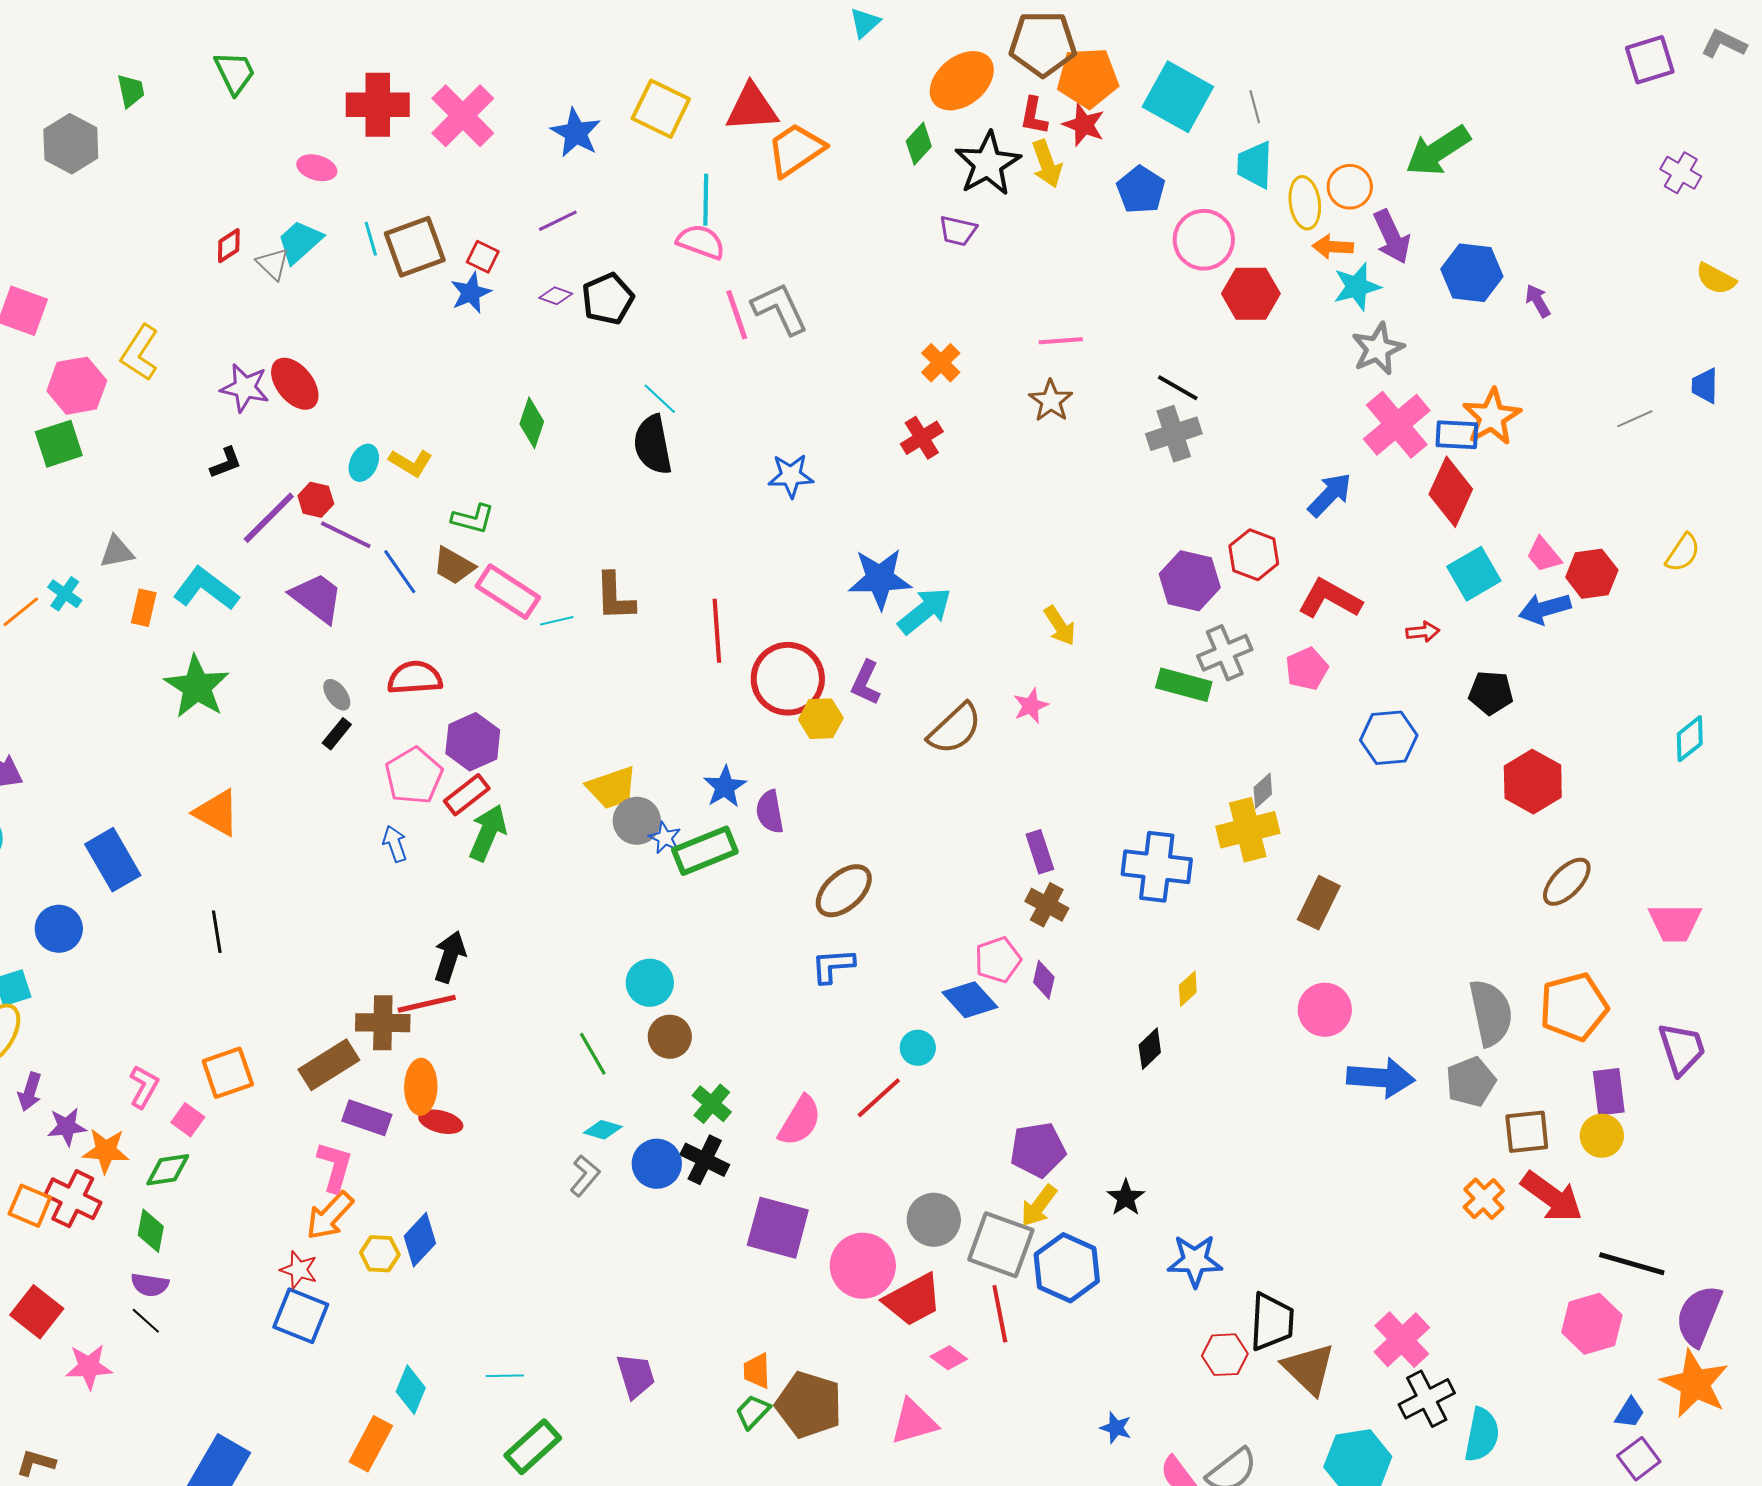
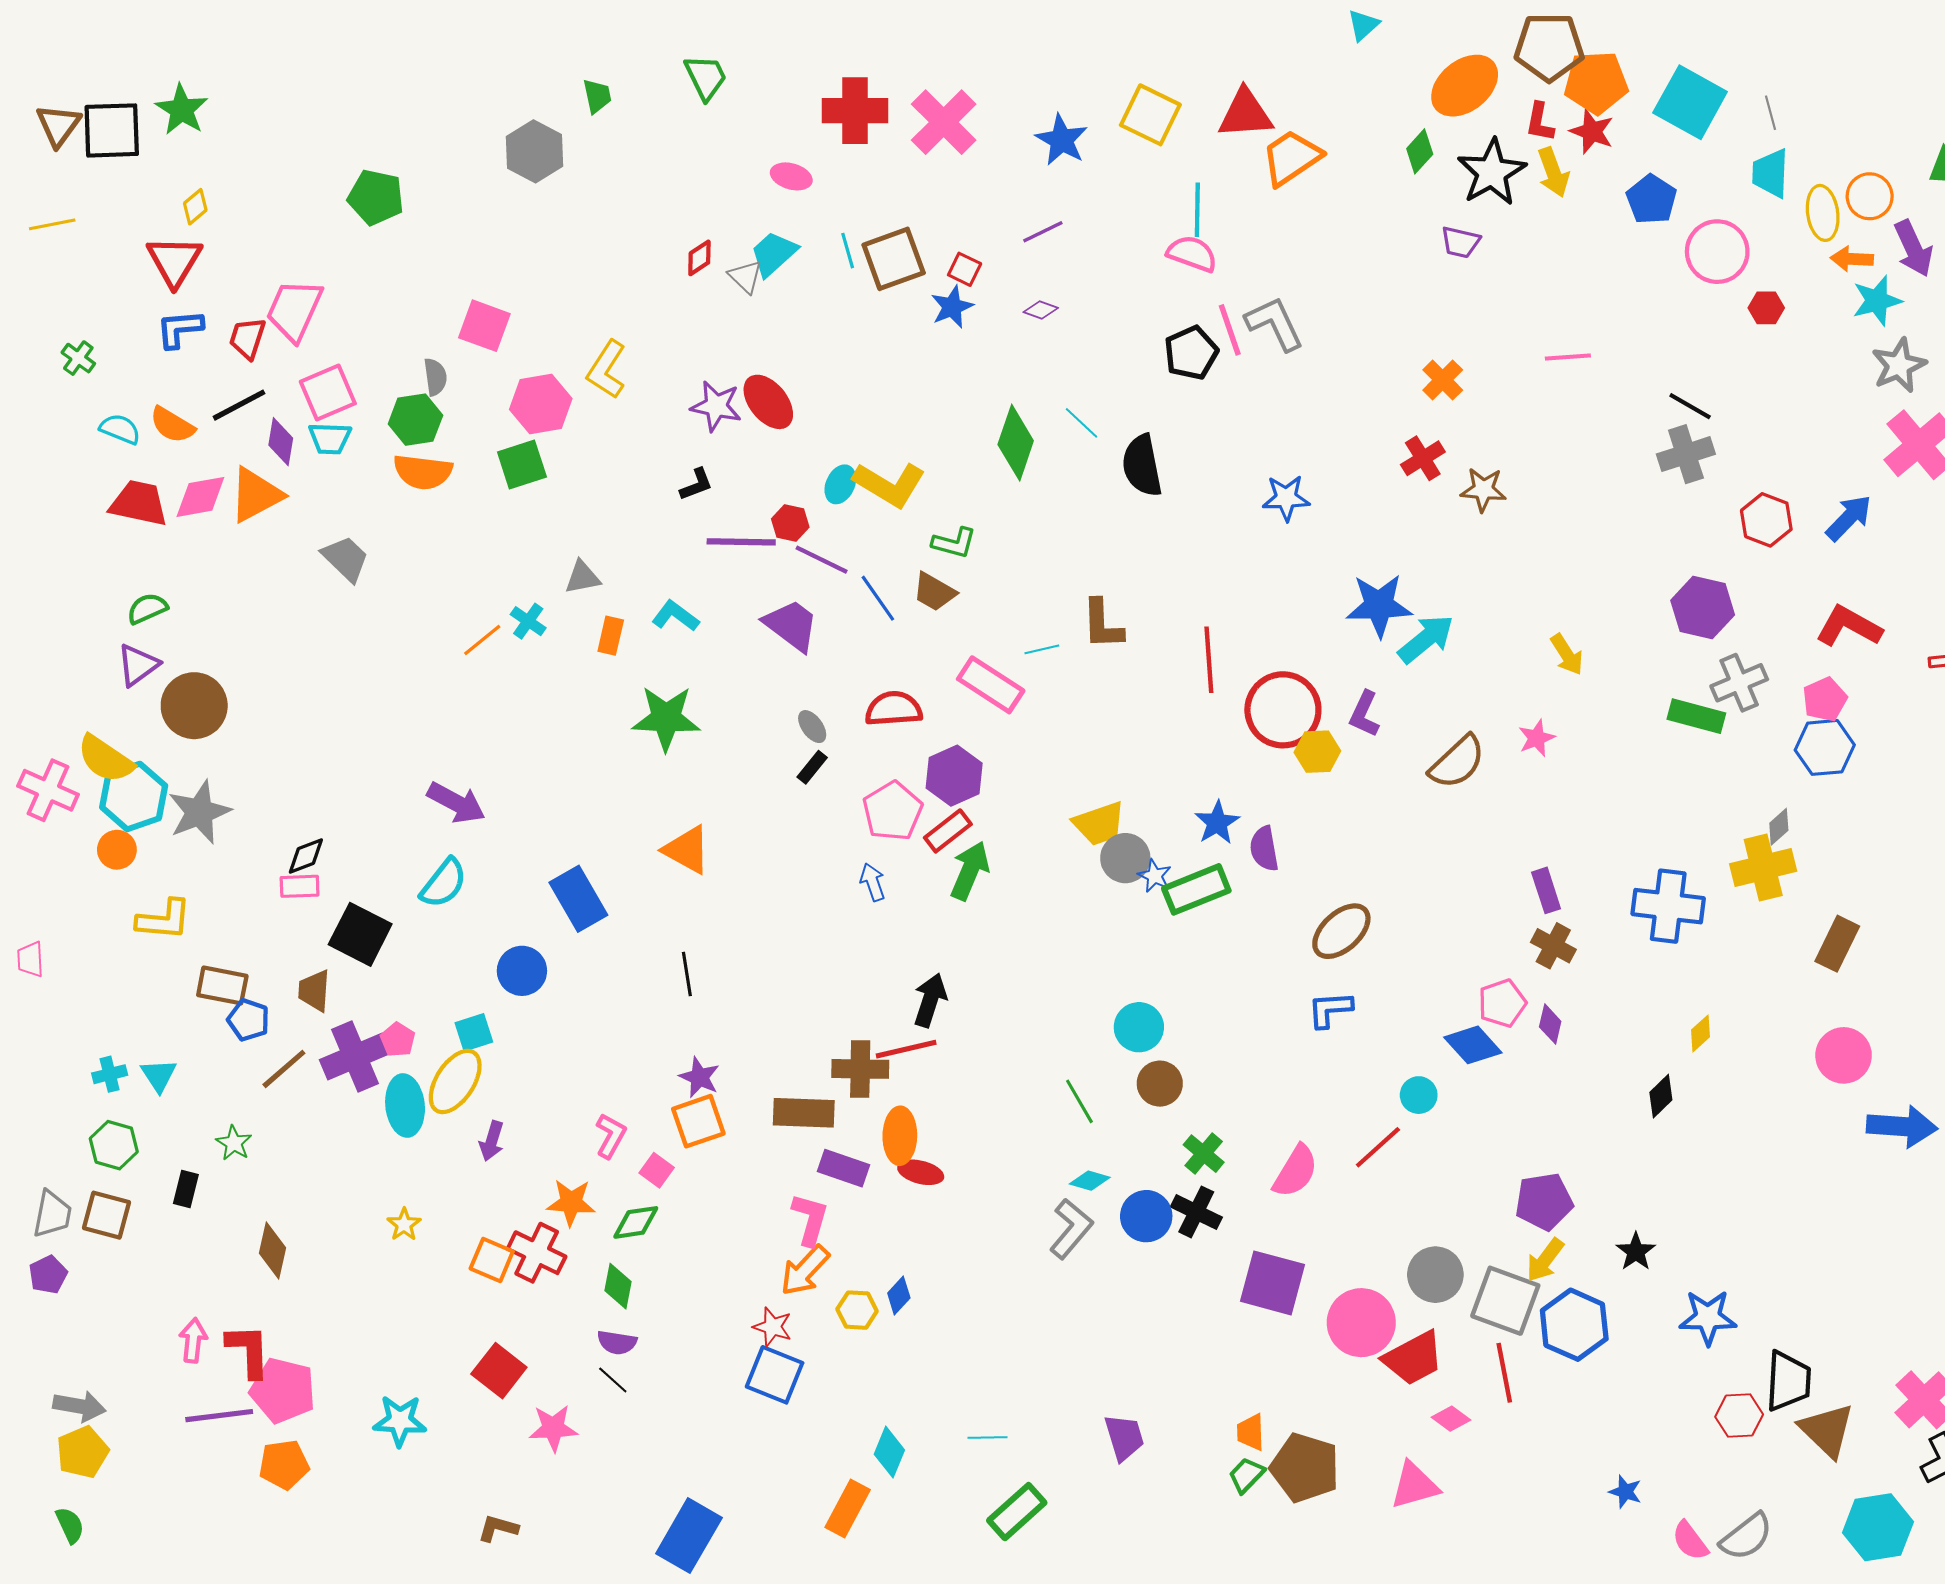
red hexagon: (1251, 294) -> (1766, 308), size x0.6
black pentagon: (608, 299) -> (1191, 353), moved
cyan line: (660, 399) -> (1081, 423), moved
brown star: (1051, 401) -> (1483, 490), moved, turned -30
green diamond: (532, 423) -> (1016, 443), size x1.4
yellow L-shape: (411, 463) -> (889, 484), size x1.6
purple line: (269, 518) -> (741, 542), turned 46
red hexagon: (1254, 555) -> (1766, 520), moved
cyan L-shape: (206, 589) -> (675, 616), size x0.7
pink rectangle: (508, 592) -> (991, 685), moved
green star: (197, 687) -> (666, 718), turned -30
blue hexagon: (1389, 738) -> (1825, 747), moved
brown rectangle: (329, 1065) -> (804, 1113), turned 34
purple star: (67, 1127) -> (699, 1077), moved, turned 30
gray L-shape: (585, 1176) -> (1071, 1229), size x1.4
blue diamond: (420, 1240) -> (899, 1295), size x0.7

